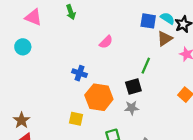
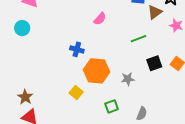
green line: (146, 66) -> (139, 39), turned 49
black square: (133, 87) -> (154, 63), moved
yellow square: (76, 119) -> (76, 93), turned 32

